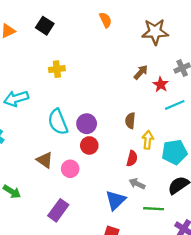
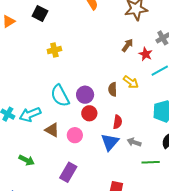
cyan arrow: (16, 99) -> (30, 114), moved
brown semicircle: (130, 121) -> (113, 89), moved
yellow arrow: (148, 140) -> (131, 82), moved, turned 126
red semicircle: (132, 159) -> (118, 122), moved
blue triangle: (116, 200) -> (110, 142), moved

